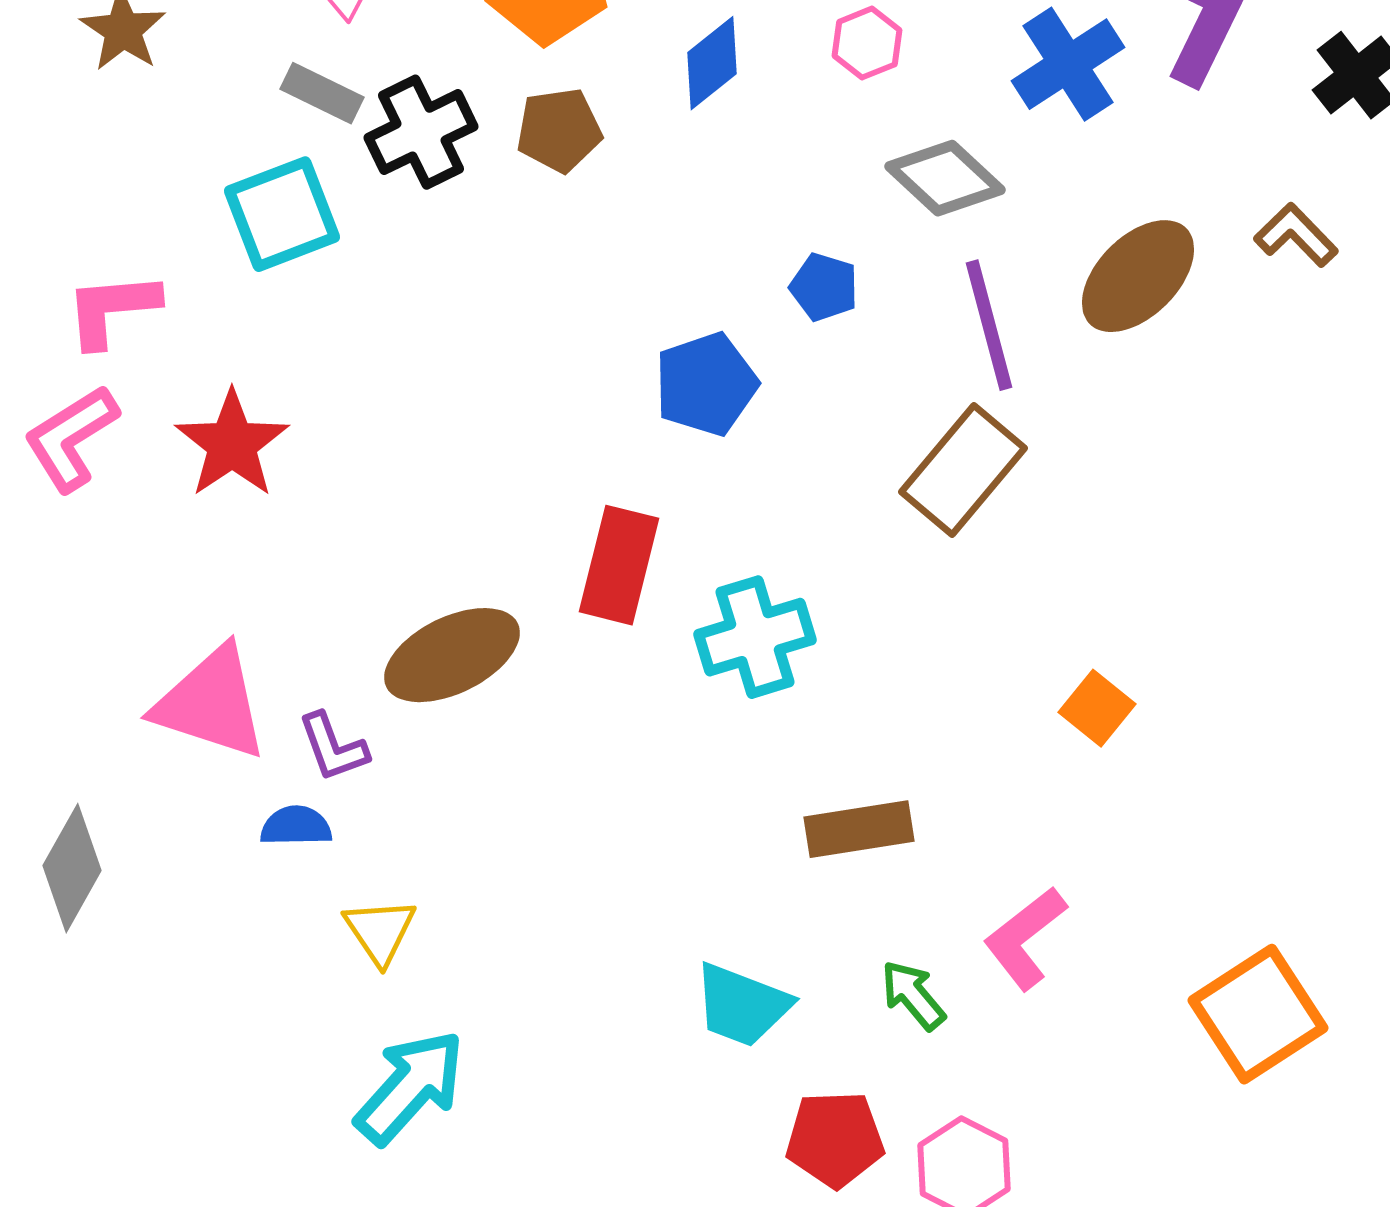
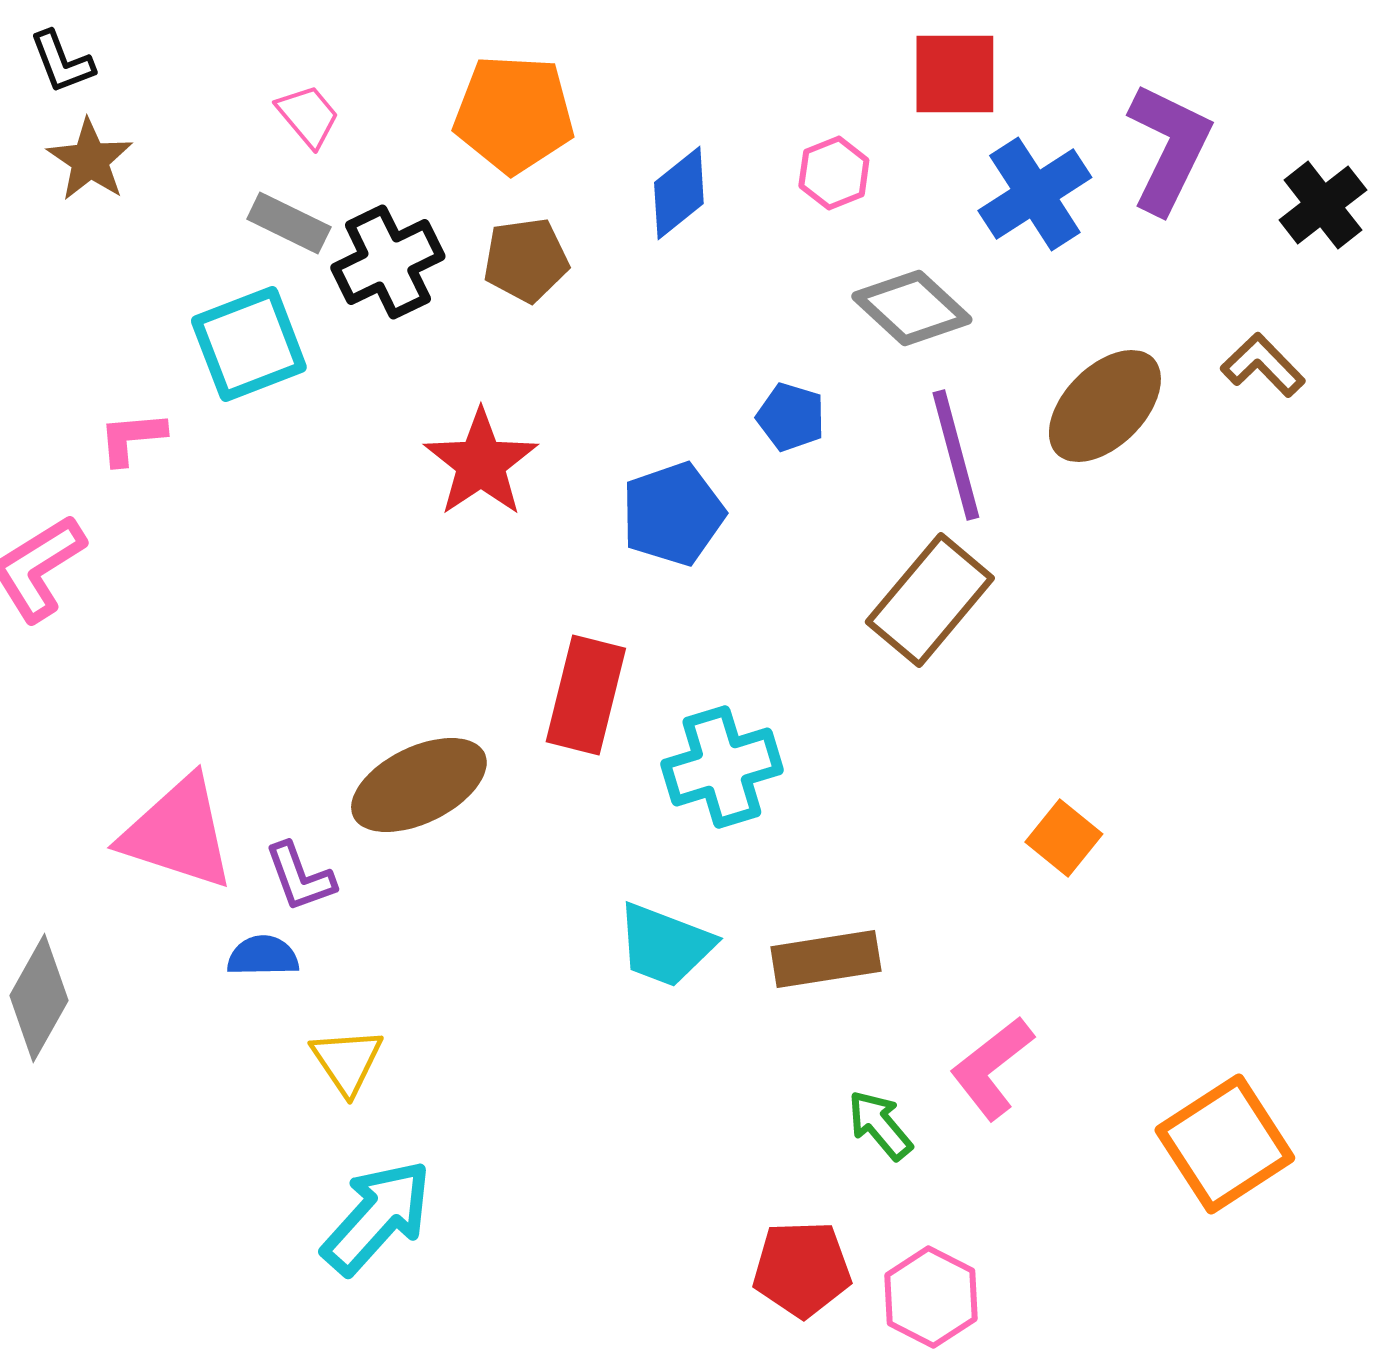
pink L-shape: (112, 309) -> (132, 438), moved, size x0.7
red star: (232, 444) -> (481, 463), moved
cyan trapezoid: (742, 1005) -> (665, 945), moved

